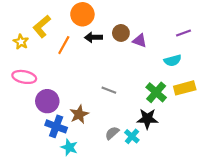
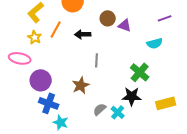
black arrow: (93, 37) -> (83, 34), moved
yellow star: (21, 42) -> (35, 37), moved
yellow rectangle: (185, 88) -> (166, 103), moved
gray line: (109, 90) -> (97, 60), moved, turned 72
brown star: (79, 114) -> (81, 85), moved

